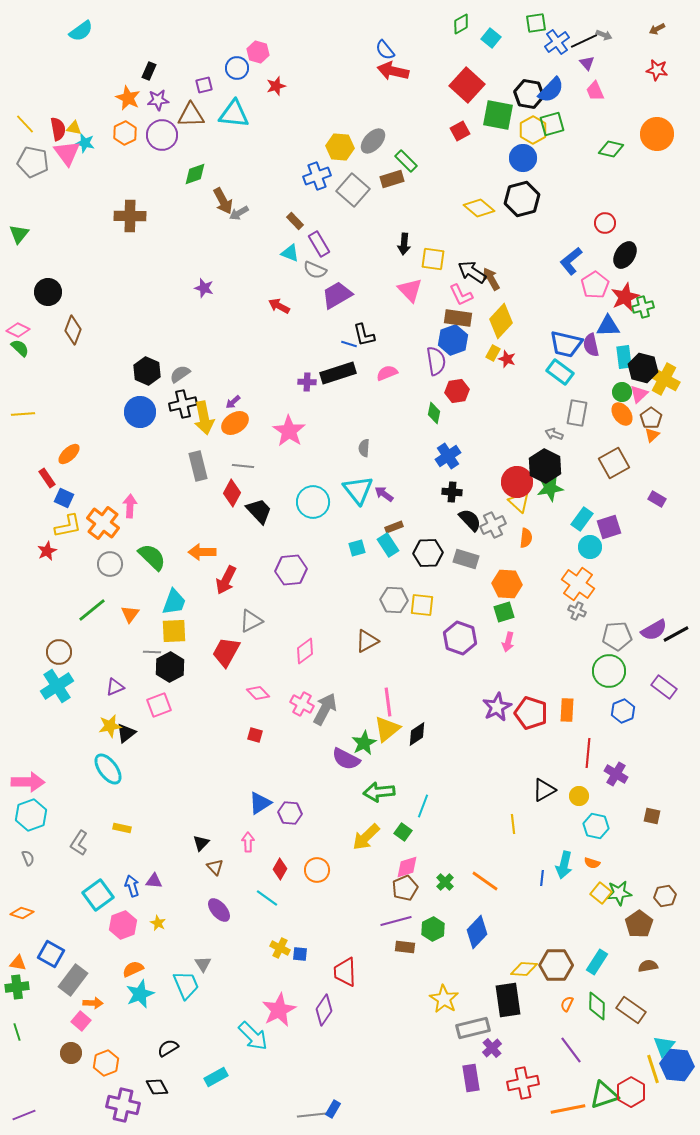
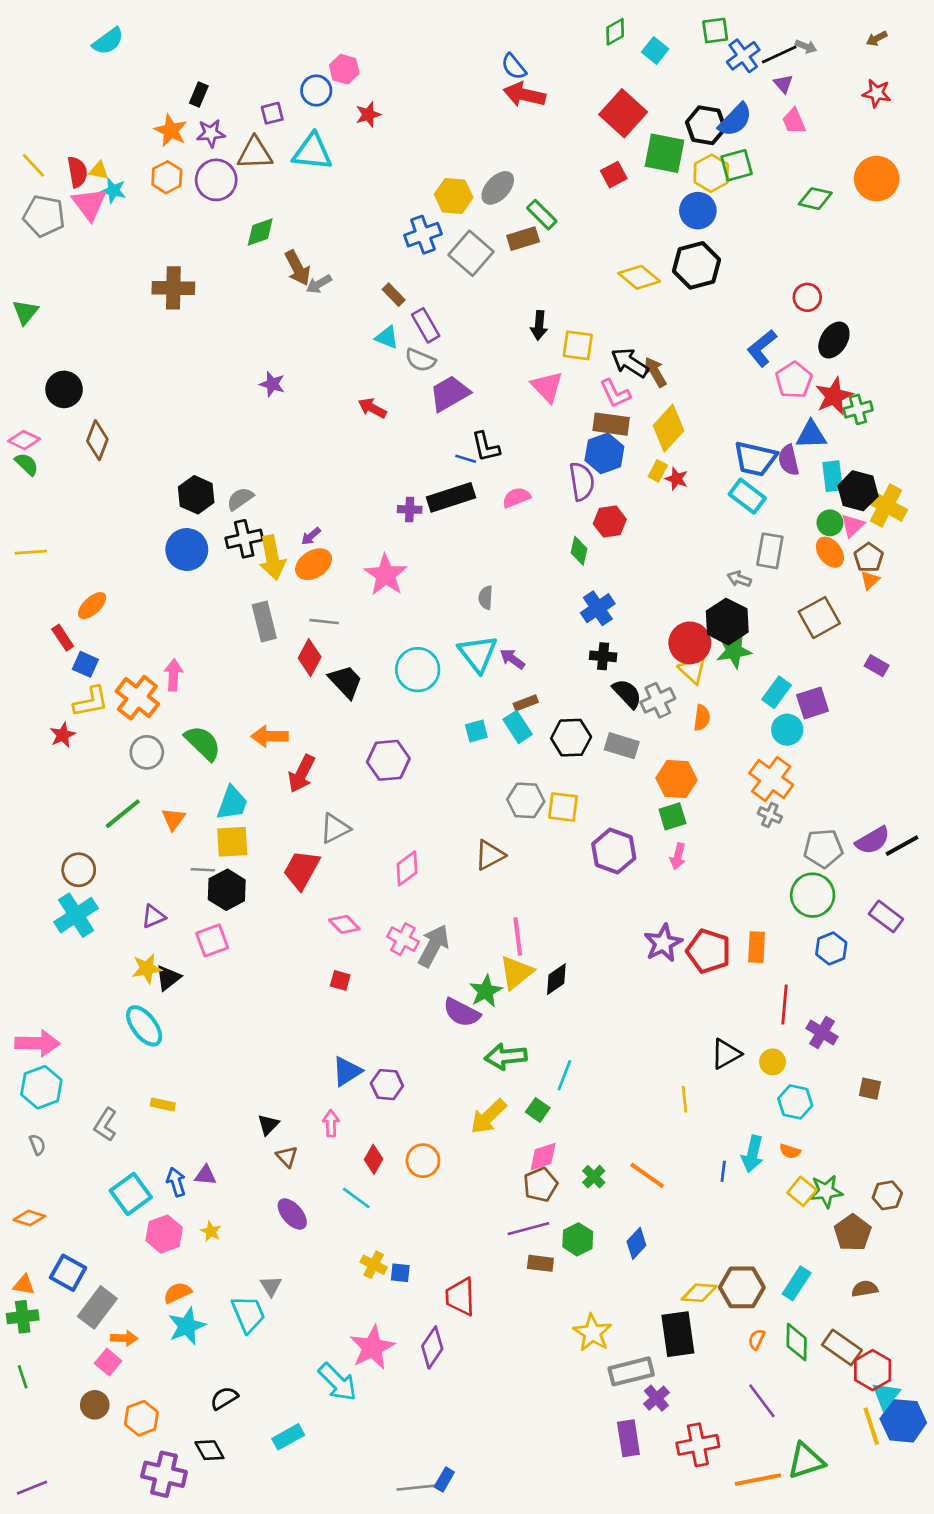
blue diamond: (477, 932) -> (636, 1243), size x0.7
red hexagon: (631, 1092) -> (873, 1370), moved

